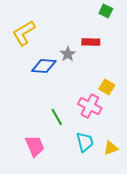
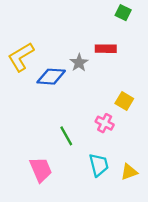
yellow L-shape: (24, 33) -> (21, 57), moved
pink cross: (90, 106) -> (105, 123), size x0.7

